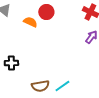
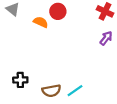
black cross: (11, 63) -> (20, 80), moved

